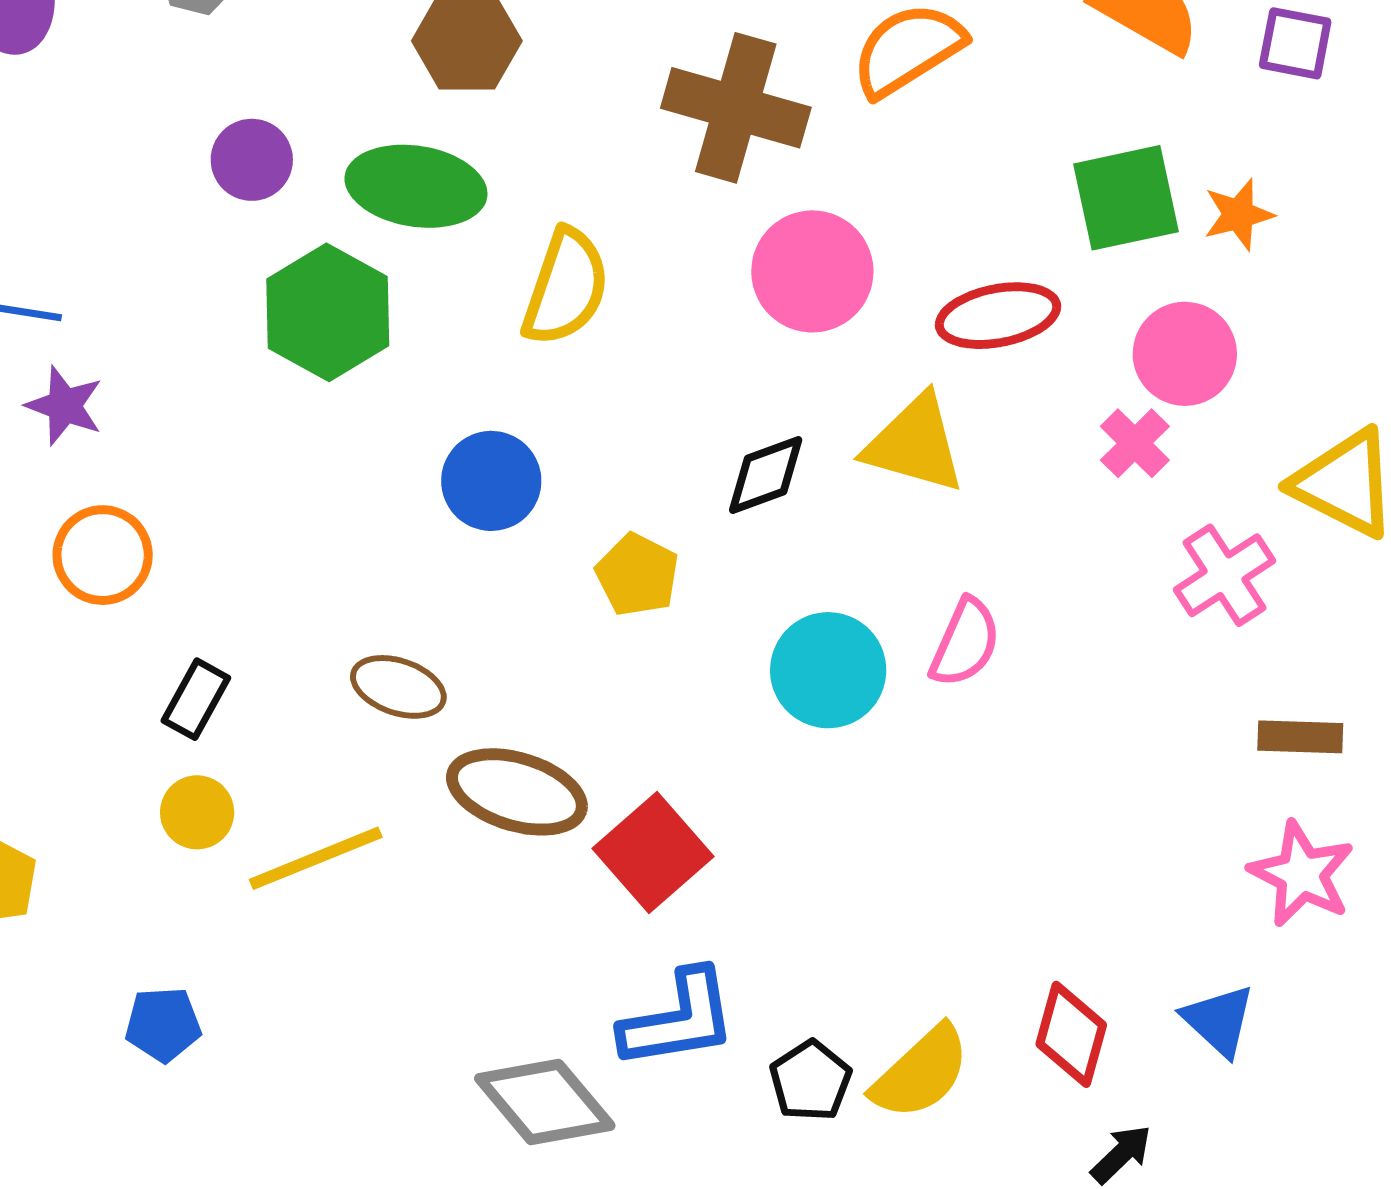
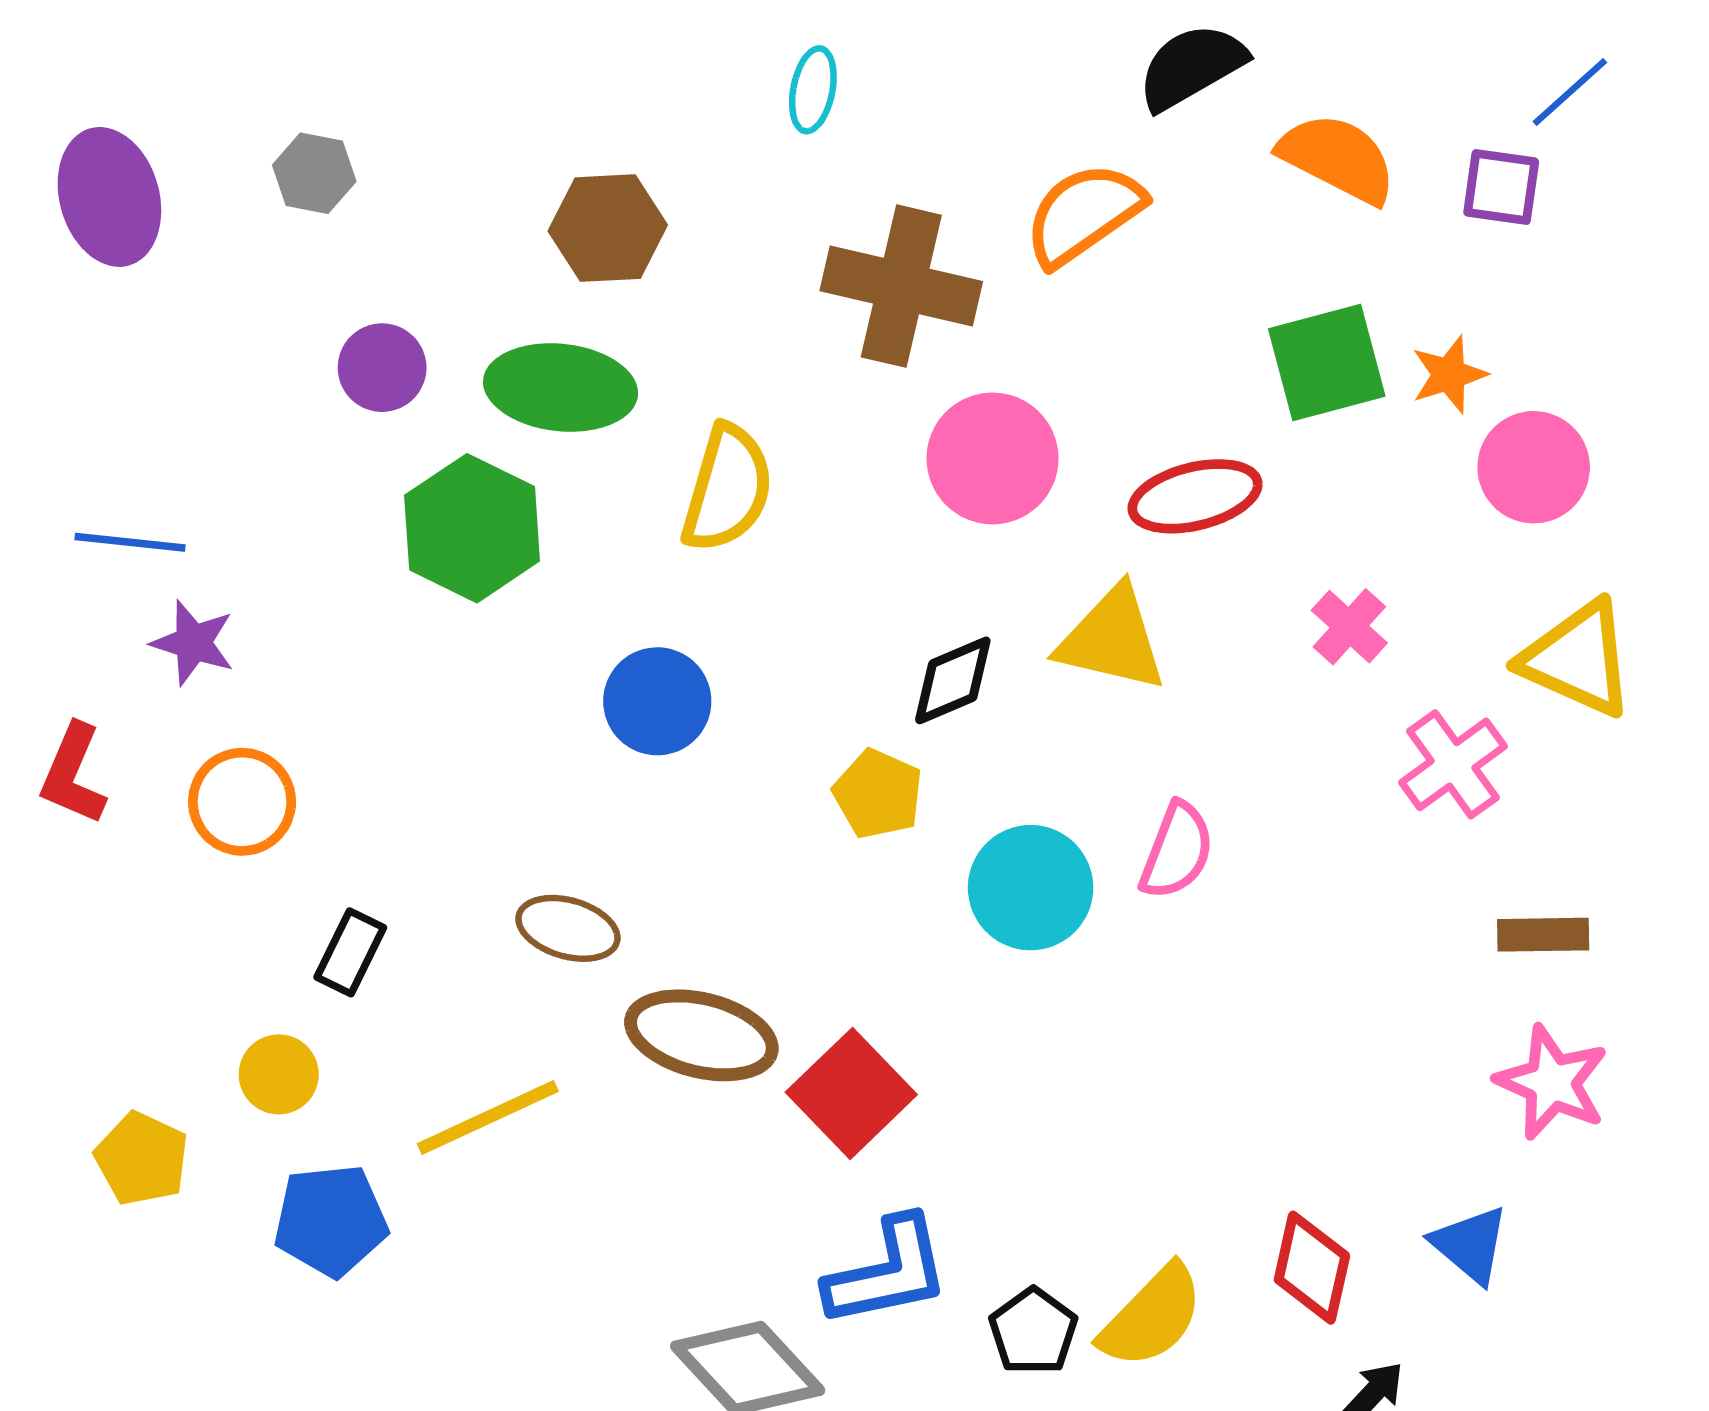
pink circle: (1185, 354) -> (1534, 467), moved
yellow pentagon: (637, 575) -> (878, 794), moved
yellow circle: (197, 812) -> (279, 1074), moved
blue pentagon: (163, 1024) -> (331, 1220), moved, size x1.4

